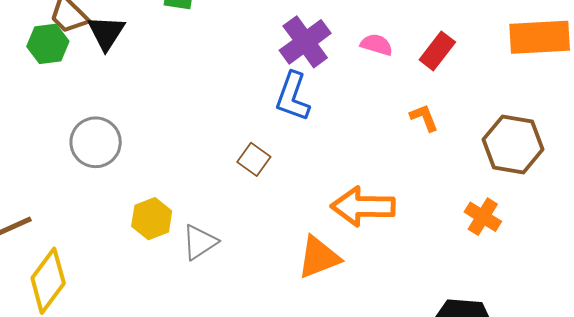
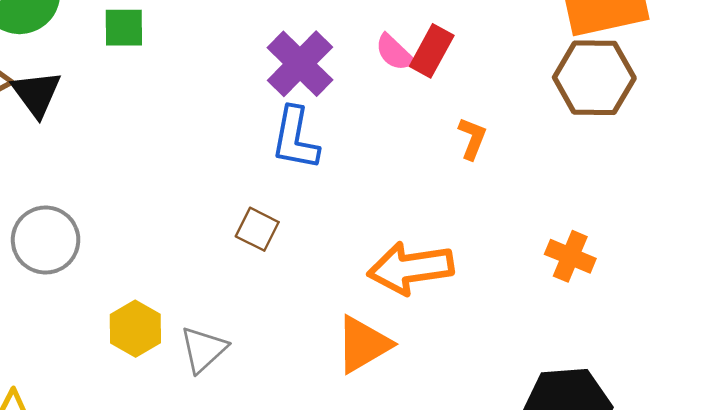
pink semicircle: (377, 45) -> (394, 52), turned -144
red rectangle: (437, 51) -> (432, 51), moved
orange L-shape: (424, 118) -> (472, 138), turned 52
brown hexagon: (513, 144) -> (594, 78), moved

